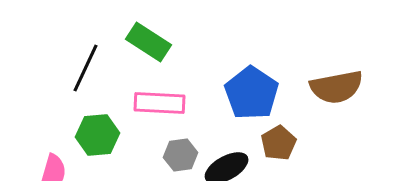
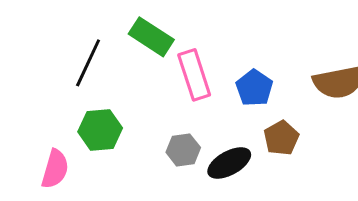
blue pentagon: (252, 93) -> (254, 88), size x0.7
pink rectangle: (160, 103) -> (194, 75), moved, turned 69

